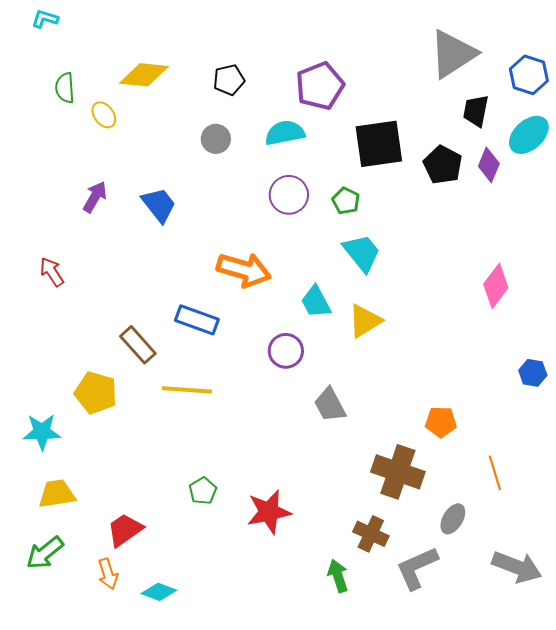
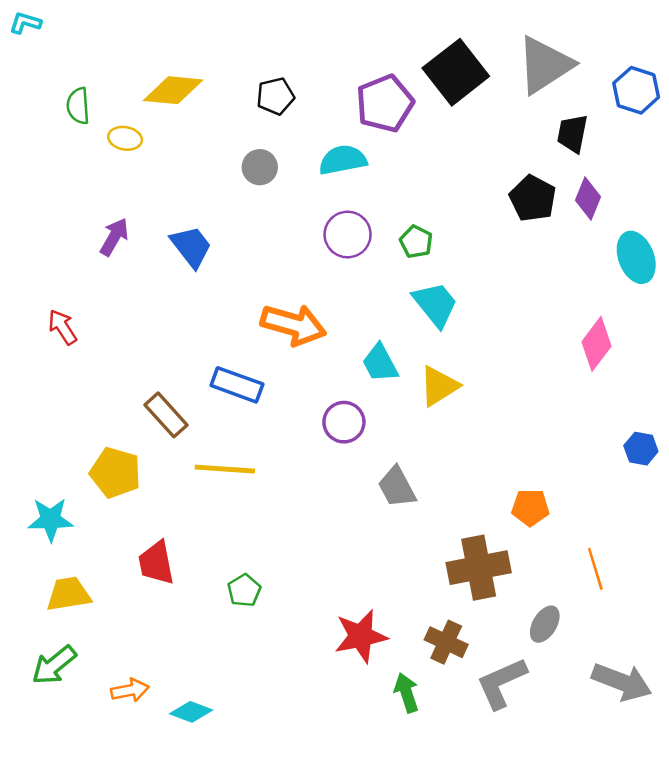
cyan L-shape: (45, 19) -> (25, 23), moved
yellow ellipse: (104, 115) -> (125, 138), turned -44
cyan ellipse: (529, 135) -> (636, 257), moved, turned -69
black square: (379, 144) -> (456, 72), moved, turned -30
brown cross: (398, 472) -> (479, 568), turned -30
red star: (269, 512) -> (361, 636), moved
red trapezoid: (125, 530) -> (156, 563), moved, turned -66
orange arrow: (108, 574) -> (130, 690), turned -84

